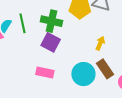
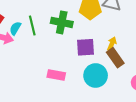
purple square: (51, 42) -> (86, 47), moved, turned -30
brown rectangle: (105, 69) -> (115, 58), moved

